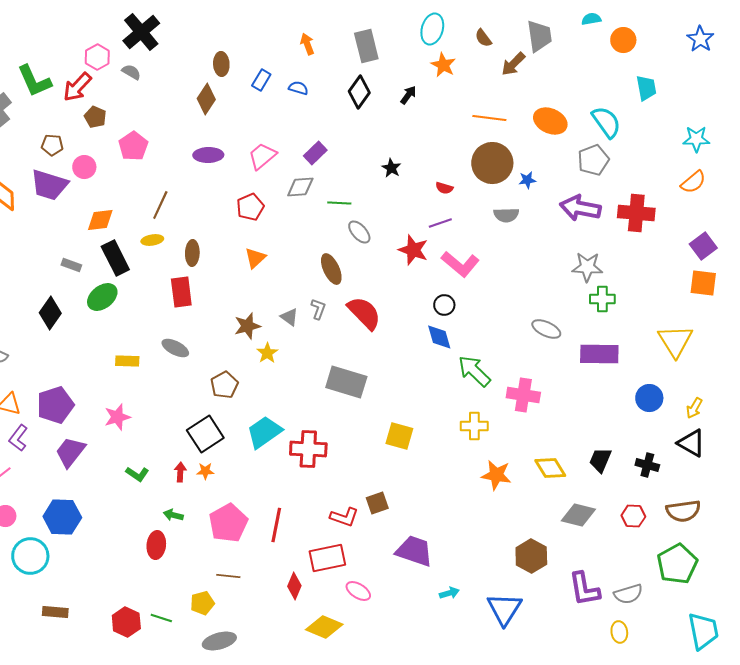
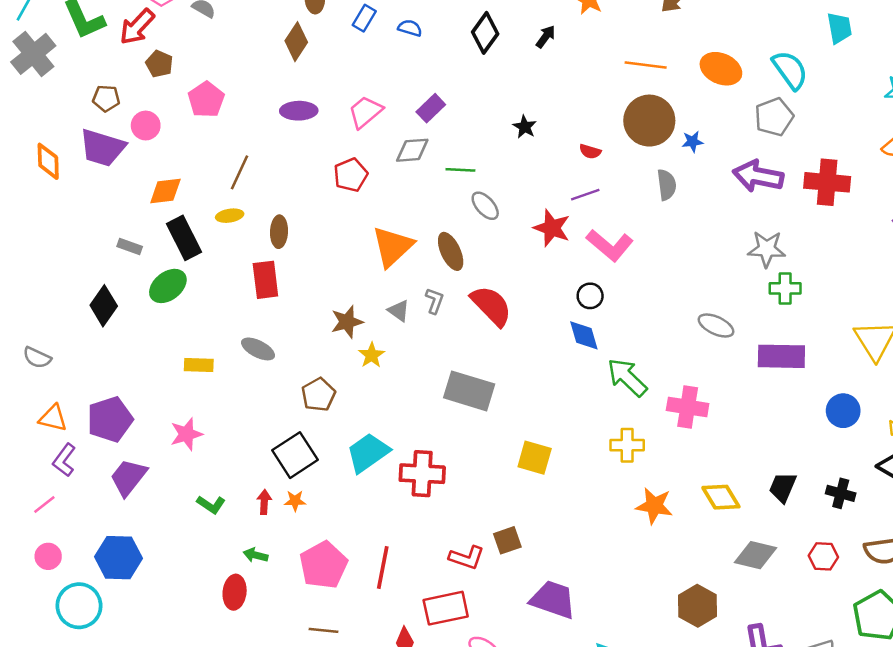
gray semicircle: (506, 215) -> (667, 185), turned -95
orange triangle: (255, 258) -> (393, 246), moved, size x1.6

